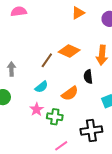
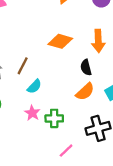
brown line: (47, 60) -> (23, 66), moved
orange semicircle: (70, 93) -> (85, 92), moved

